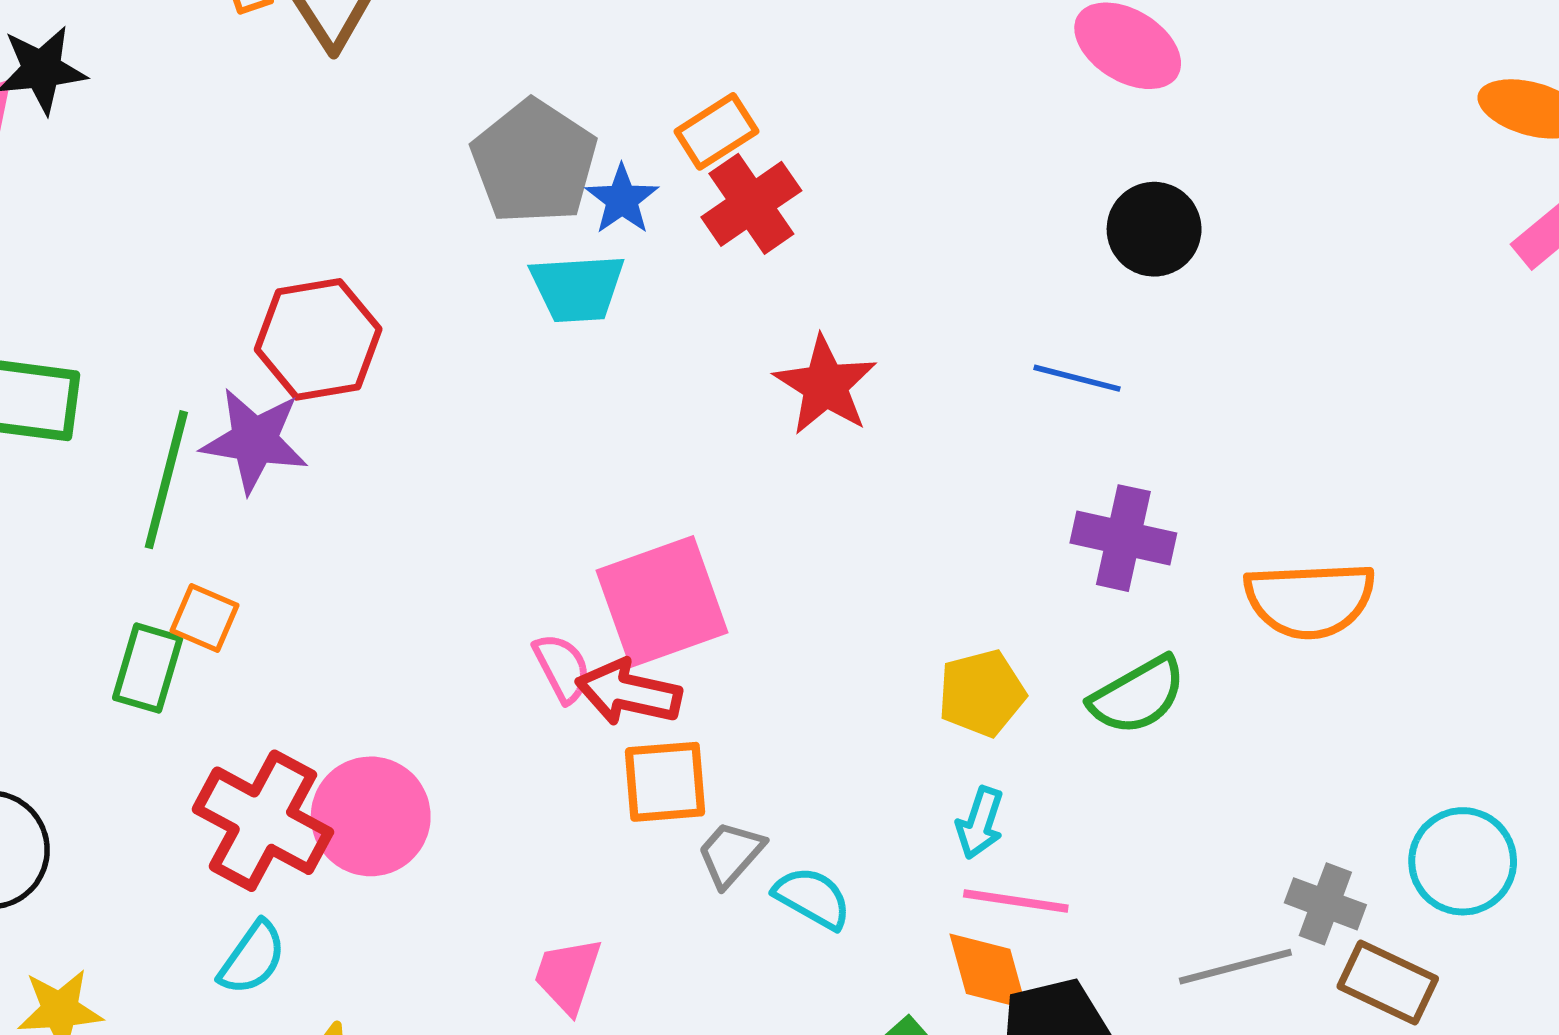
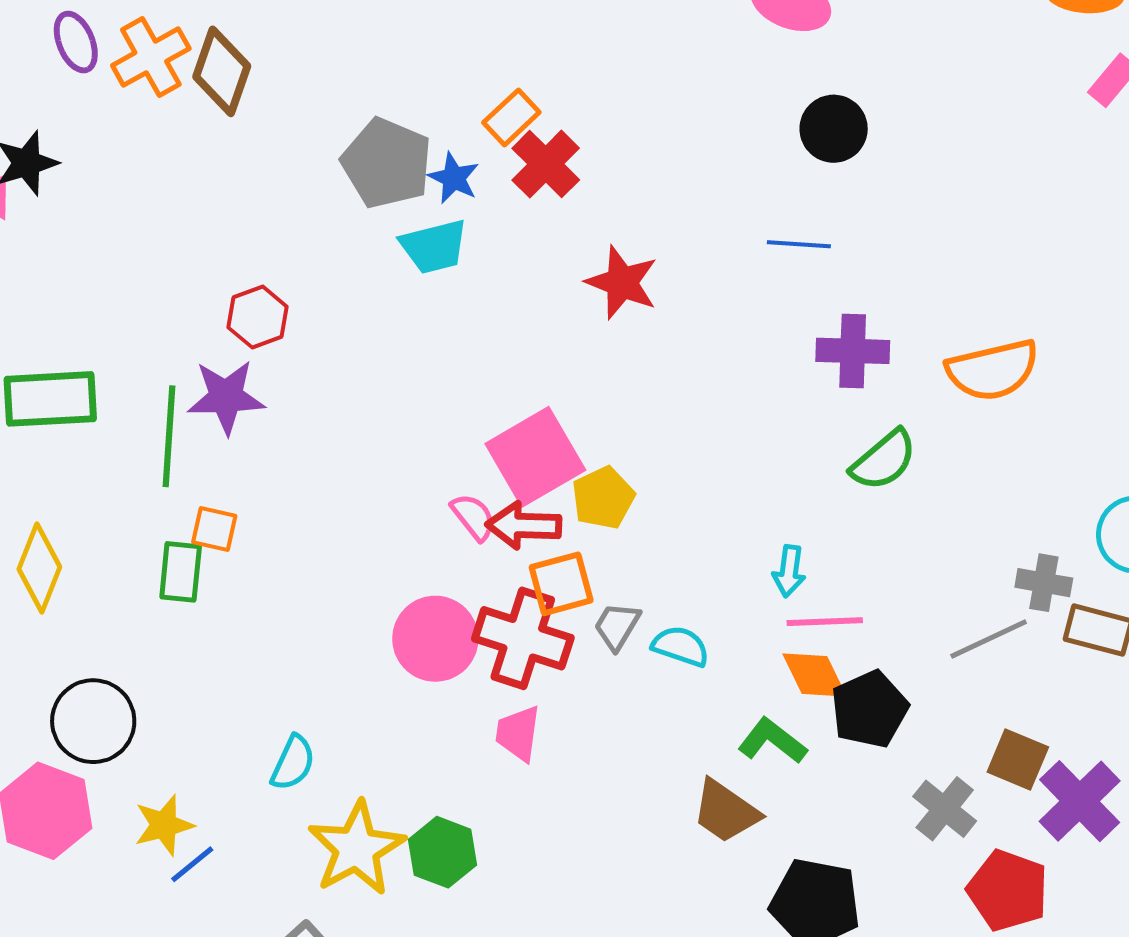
red hexagon: (318, 339) -> (258, 317), size x0.7
yellow pentagon: (982, 693) -> (603, 498), moved
pink circle: (371, 816) -> (435, 639), moved
red cross: (263, 821) -> (523, 638), moved

